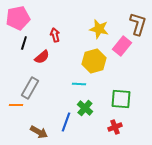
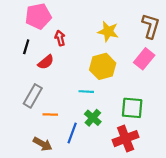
pink pentagon: (18, 18) -> (38, 16), moved
pink rectangle: (122, 46) -> (144, 59), moved
orange line: (16, 105) -> (50, 114), moved
red cross: (115, 127) -> (126, 139), size x1.6

